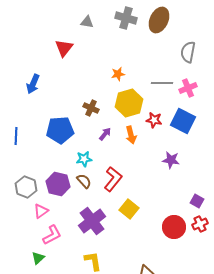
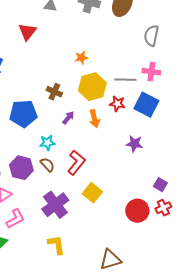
gray line: (162, 83) -> (125, 80), moved
pink cross: (188, 88) -> (151, 72), turned 30

